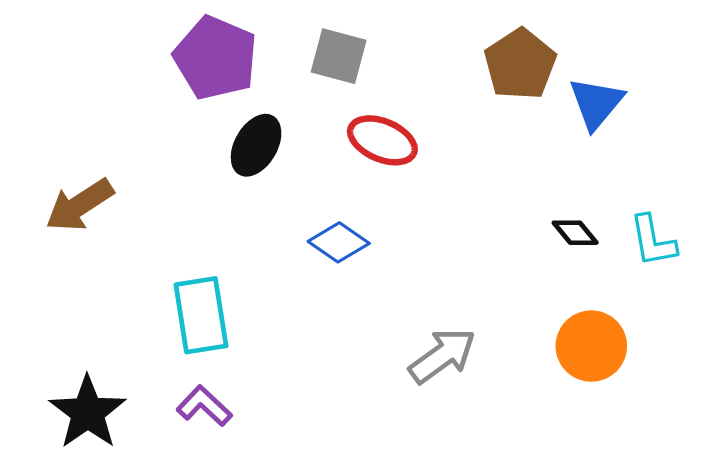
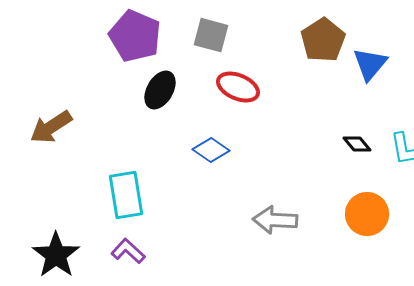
gray arrow: (442, 356) -> (275, 220), turned -141

